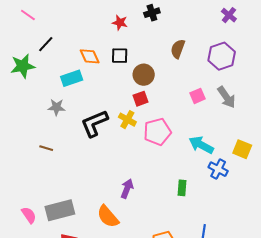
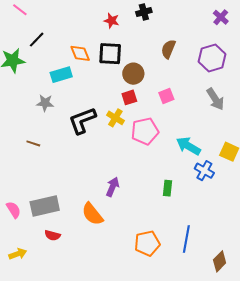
black square: (120, 56) -> (110, 54), size x1.4
pink square: (198, 96) -> (166, 96), moved

